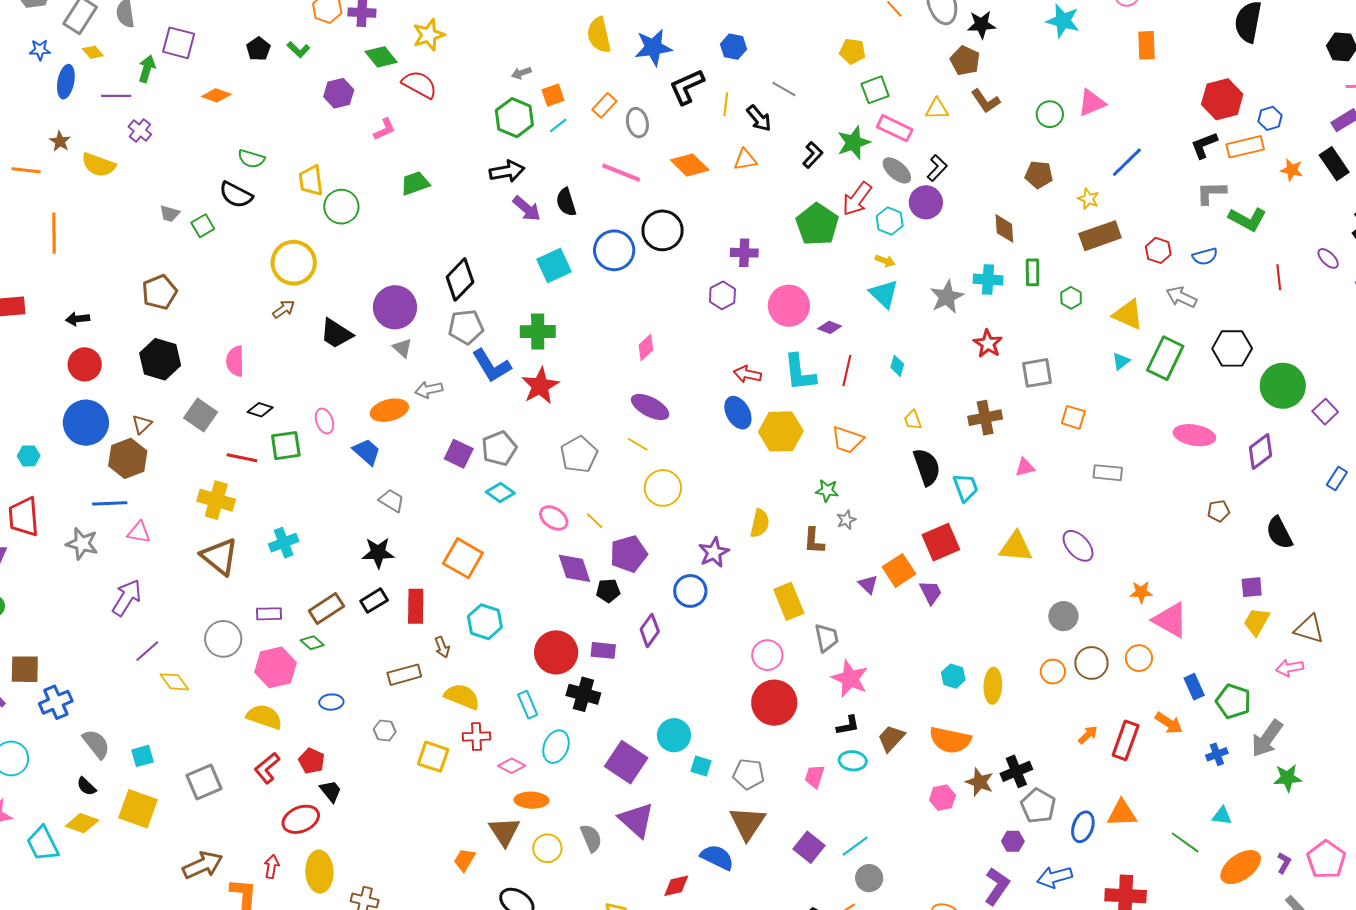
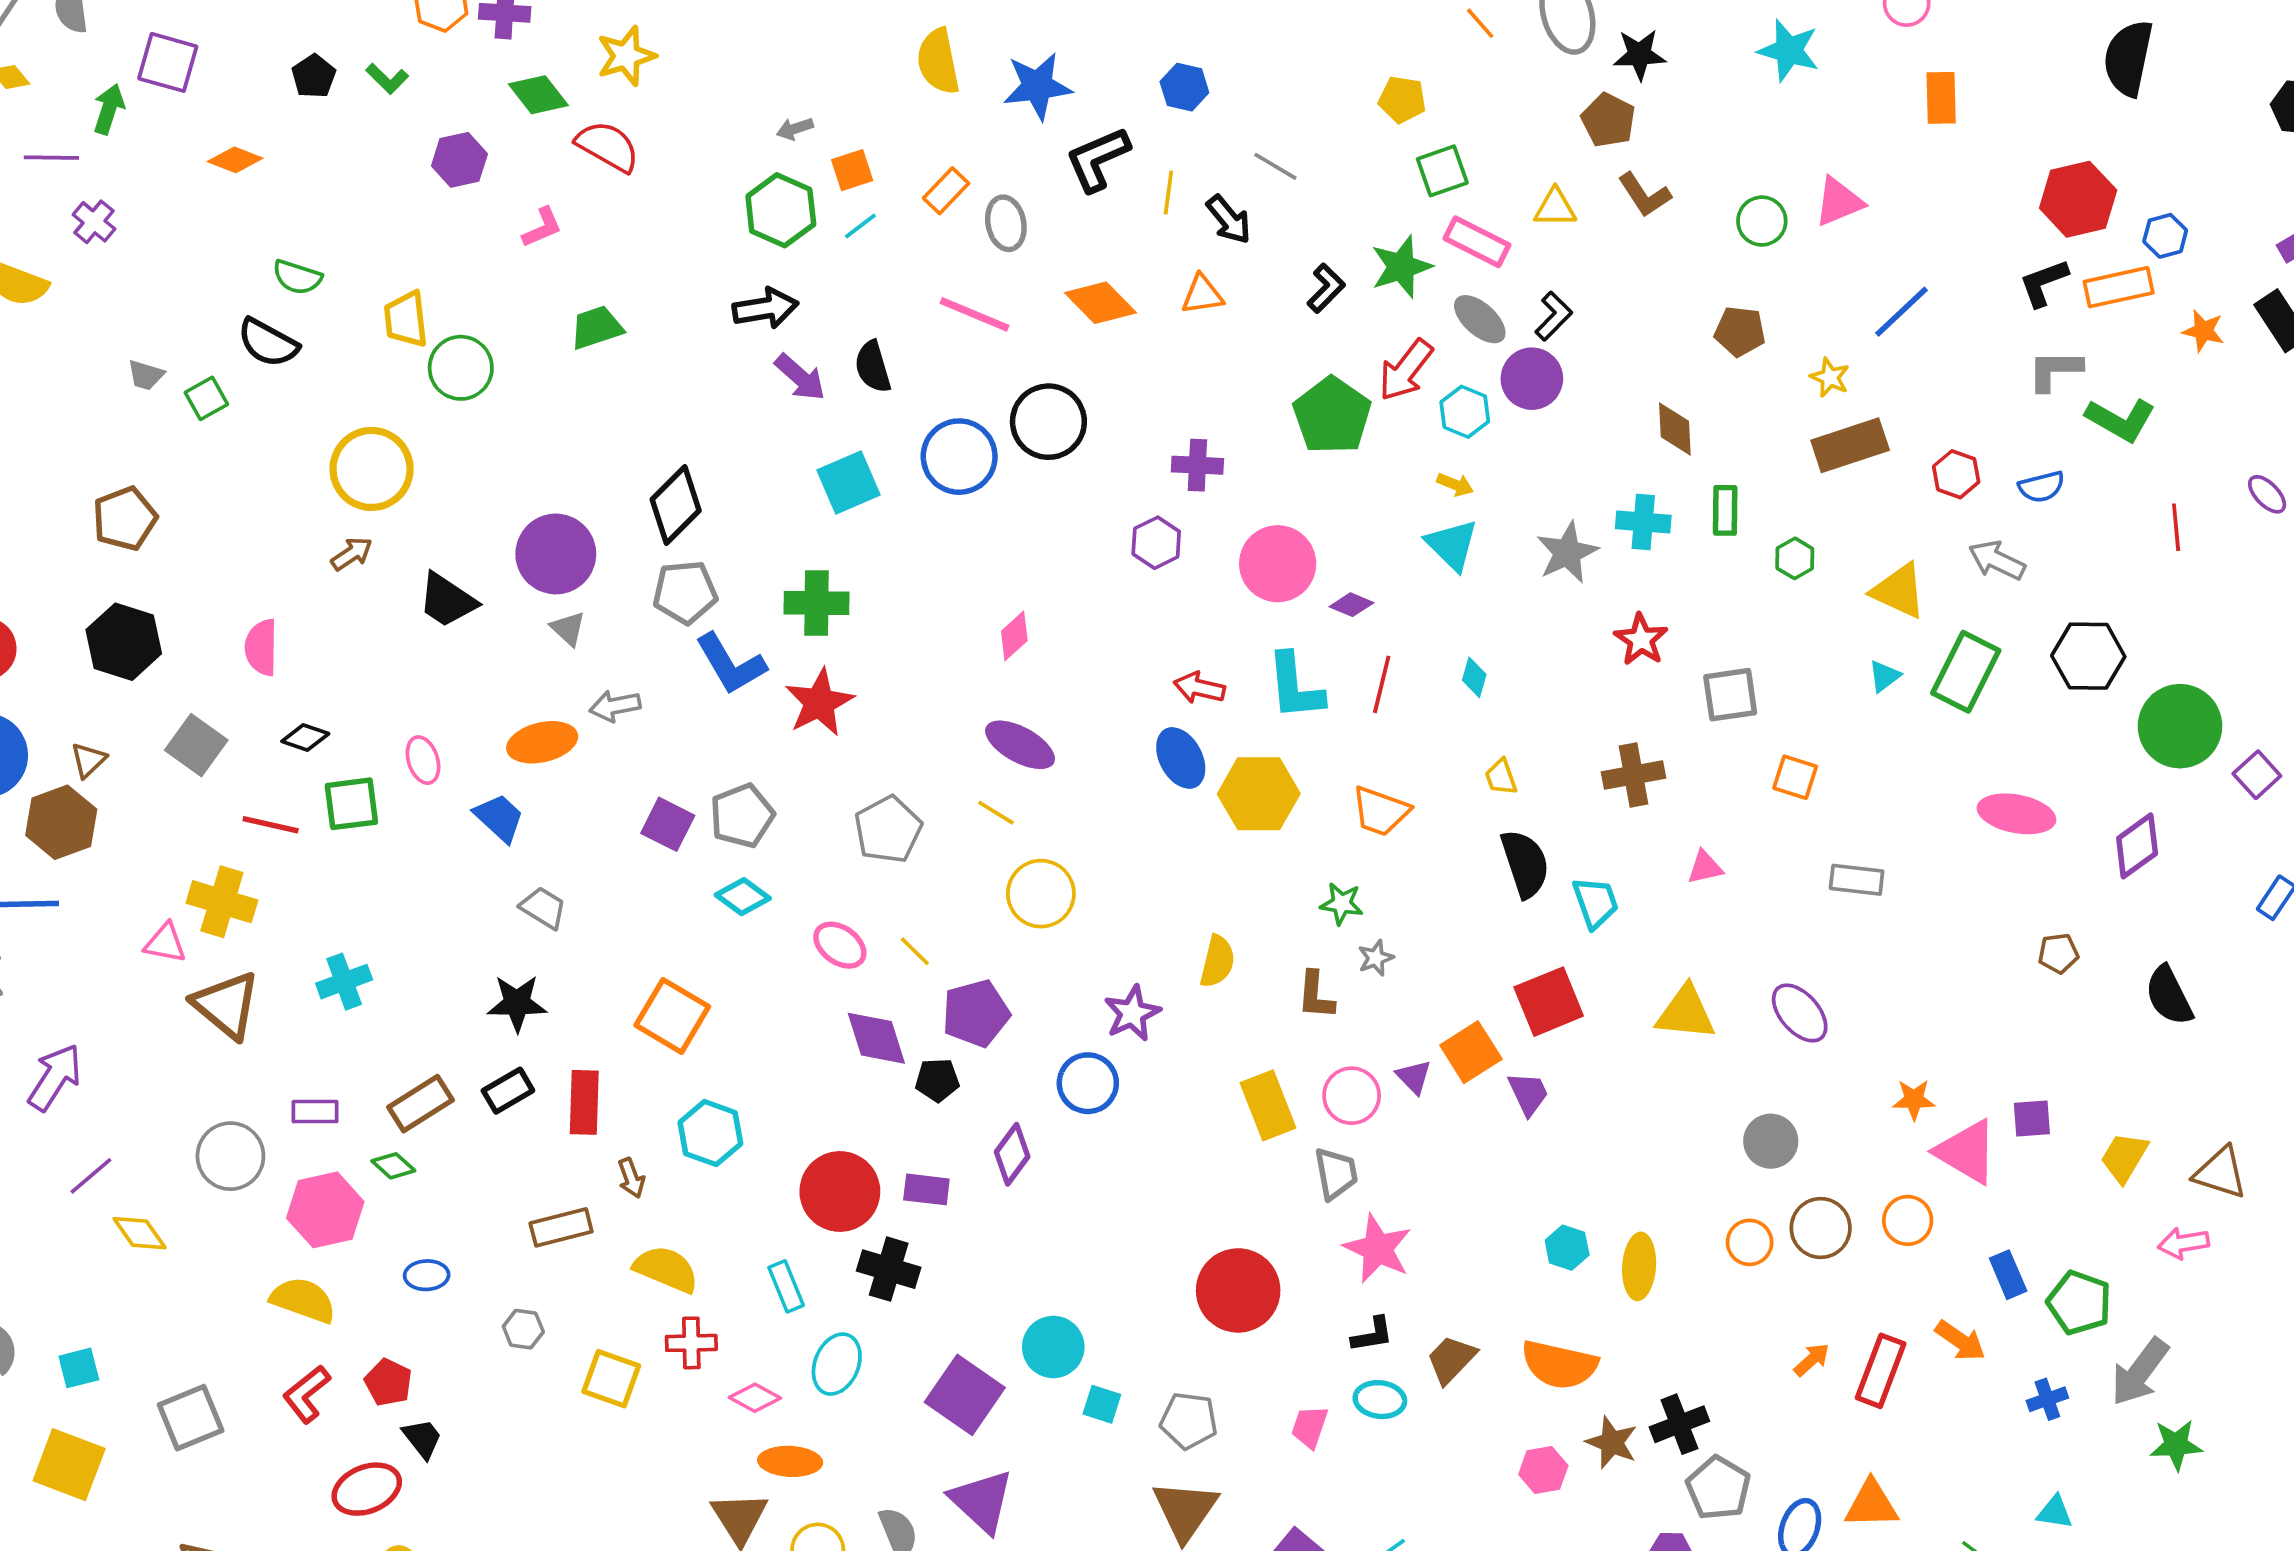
pink triangle: (139, 532) -> (165, 943), moved
purple square: (1252, 587) -> (2032, 1118), moved
pink circle: (767, 655) -> (1352, 1096), moved

